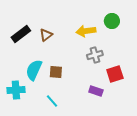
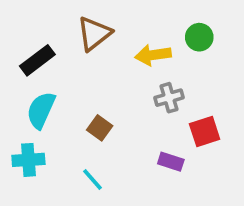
brown triangle: (46, 35) -> (94, 34), moved, size x1.5
cyan semicircle: (34, 70) -> (41, 110), moved
brown square: (56, 72) -> (100, 128), turned 32

